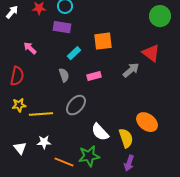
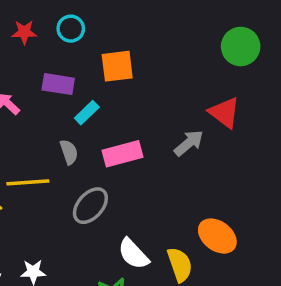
purple rectangle: (62, 27) -> (58, 84), moved
orange square: (103, 41) -> (117, 66), moved
pink rectangle: (94, 76) -> (123, 154), size x1.5
yellow line: (41, 114) -> (28, 182), moved

